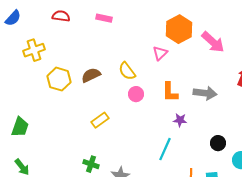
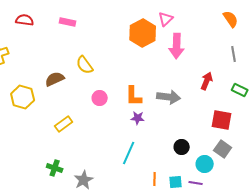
pink arrow: (213, 42) -> (177, 46), turned 50
pink triangle: (160, 53) -> (166, 19), moved
yellow semicircle: (127, 71) -> (85, 65), moved
yellow hexagon: (59, 79) -> (23, 97), moved
purple star: (180, 120) -> (138, 118), moved

